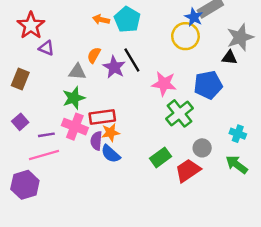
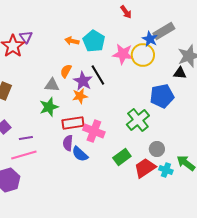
purple triangle: (46, 48) -> (26, 37), moved, turned 32
pink star: (164, 84) -> (123, 54), moved
pink cross: (75, 127) -> (94, 131), moved
orange star: (111, 132) -> (80, 96), moved
cyan cross: (238, 134) -> (166, 170), moved

